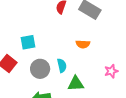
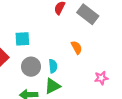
orange semicircle: (83, 44) -> (77, 48), turned -128
green triangle: (76, 84) -> (52, 86), moved, turned -30

